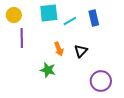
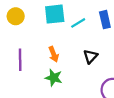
purple line: (22, 38) -> (20, 60), moved
orange arrow: (59, 49) -> (54, 54), moved

